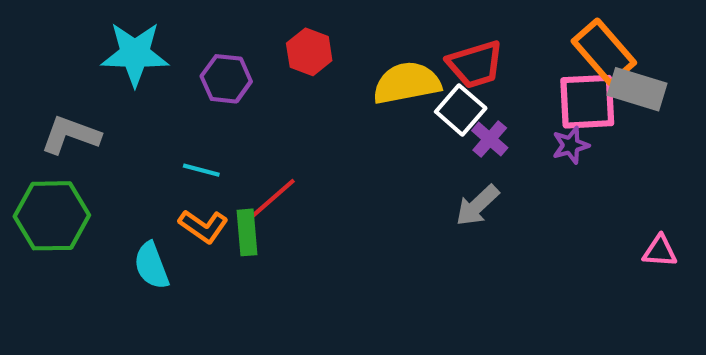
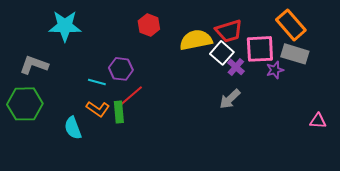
purple hexagon: (226, 79) -> (121, 69), moved
gray rectangle: (637, 89) -> (295, 54), moved
pink square: (587, 102) -> (260, 49), moved

